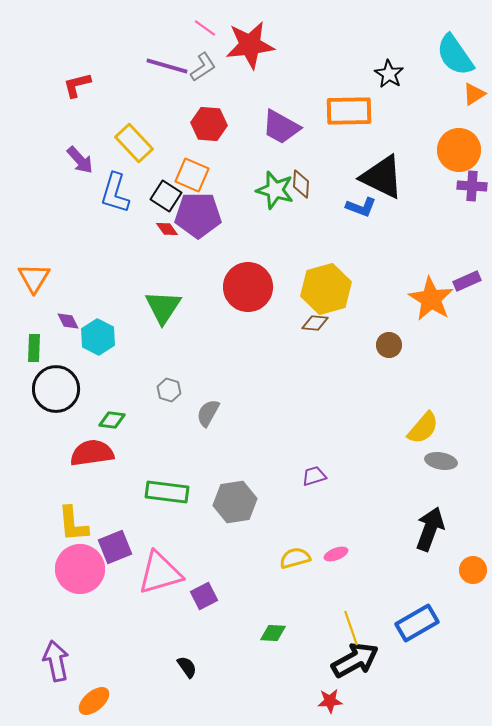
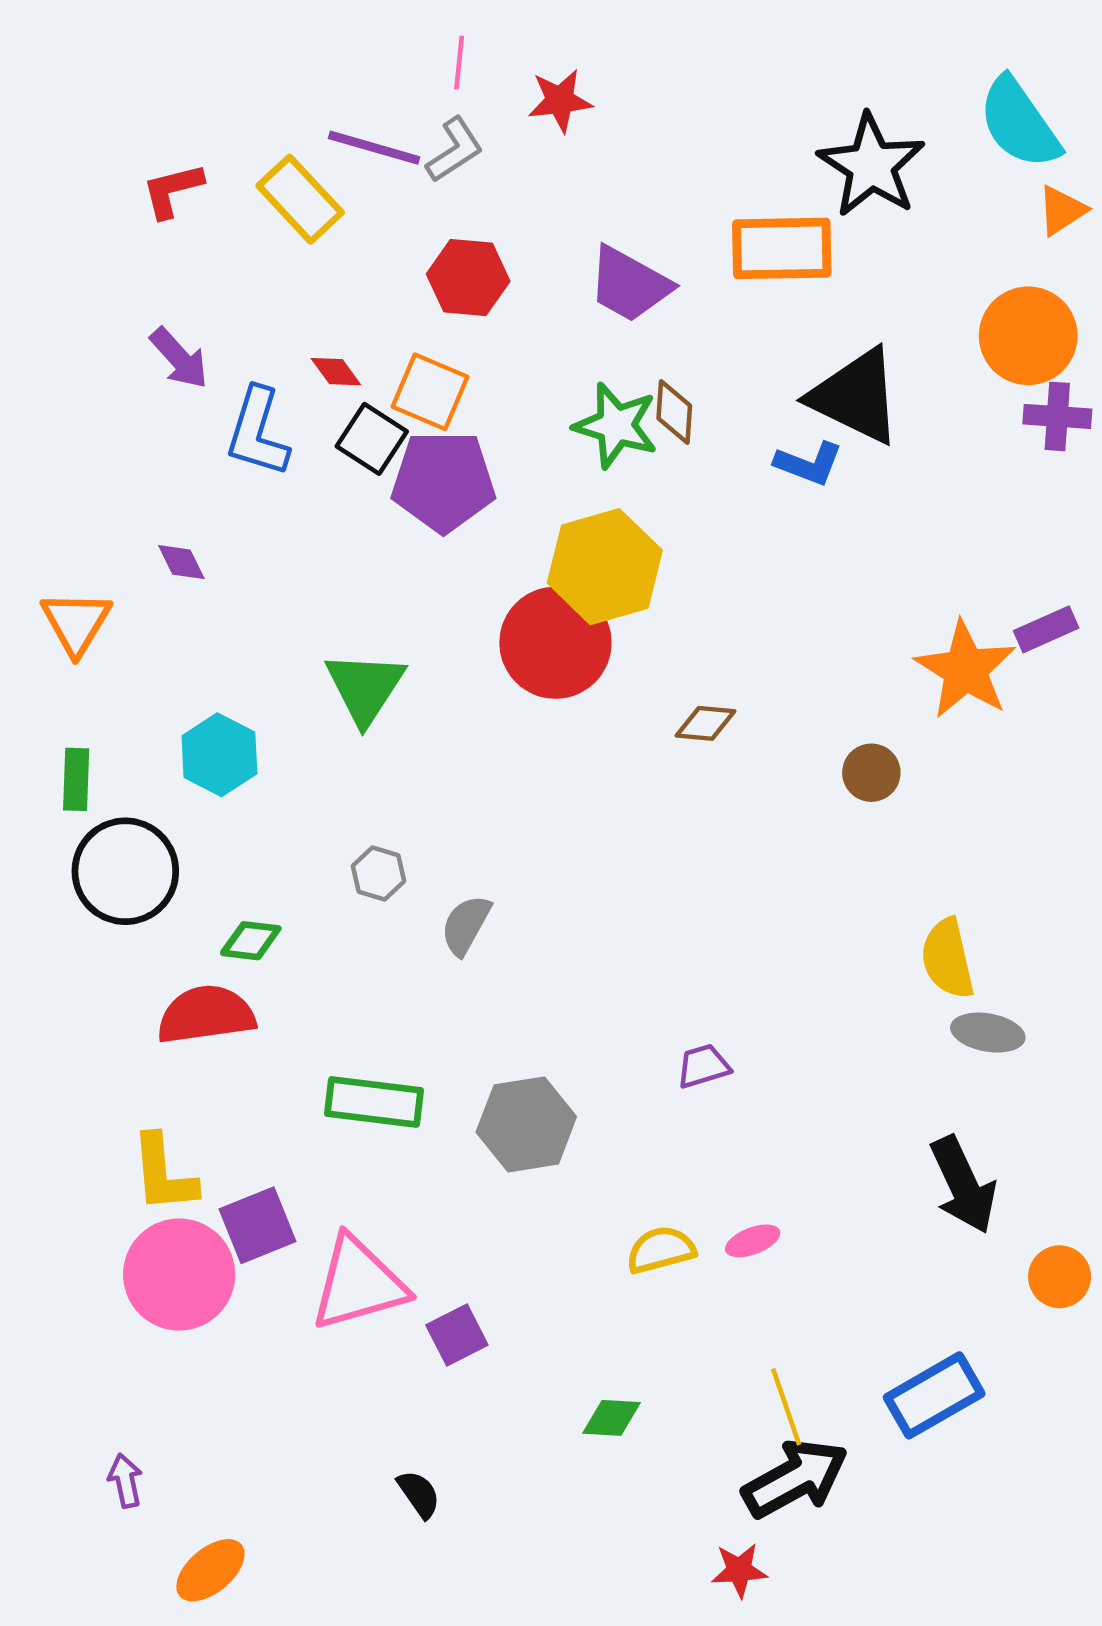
pink line: (205, 28) -> (459, 62), turned 60
red star: (250, 45) -> (560, 101), size x0.6
black star: (389, 74) -> (871, 166), size x1.6
yellow rectangle: (134, 143) -> (300, 199), moved
red diamond: (167, 229) -> (336, 372), moved
yellow hexagon: (326, 289) -> (605, 567), moved
purple diamond: (68, 321) -> (181, 562), moved
yellow semicircle: (423, 428) -> (948, 959), turned 126
black arrow: (430, 529) -> (963, 1185), turned 135
purple arrow: (56, 661) -> (125, 1481), size x0.6

